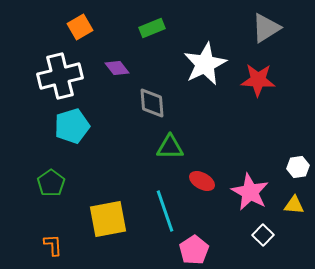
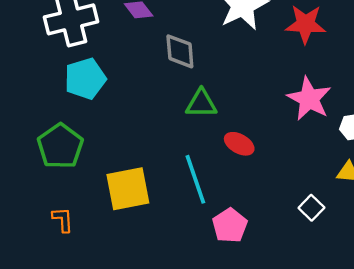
green pentagon: (51, 183) -> (60, 146), size x1.4
pink star: (250, 192) -> (309, 99), moved

